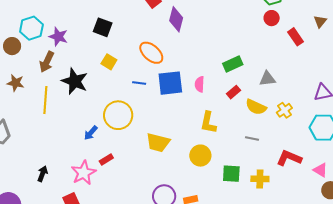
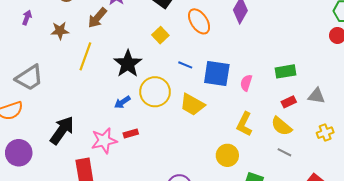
orange ellipse: (151, 53) -> (199, 21), moved
black star: (75, 81) -> (128, 64), moved
brown star: (16, 83) -> (60, 31), turned -30
red rectangle: (233, 92) -> (289, 102), moved
yellow semicircle: (256, 107) -> (281, 126), moved
yellow trapezoid: (158, 143) -> (192, 105), moved
black arrow: (42, 174) -> (62, 130), size x1.8

